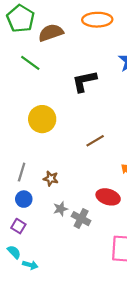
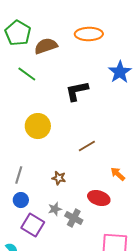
brown star: (51, 179) -> (59, 178), moved
purple square: (18, 226) -> (33, 225), moved, size x1.6

